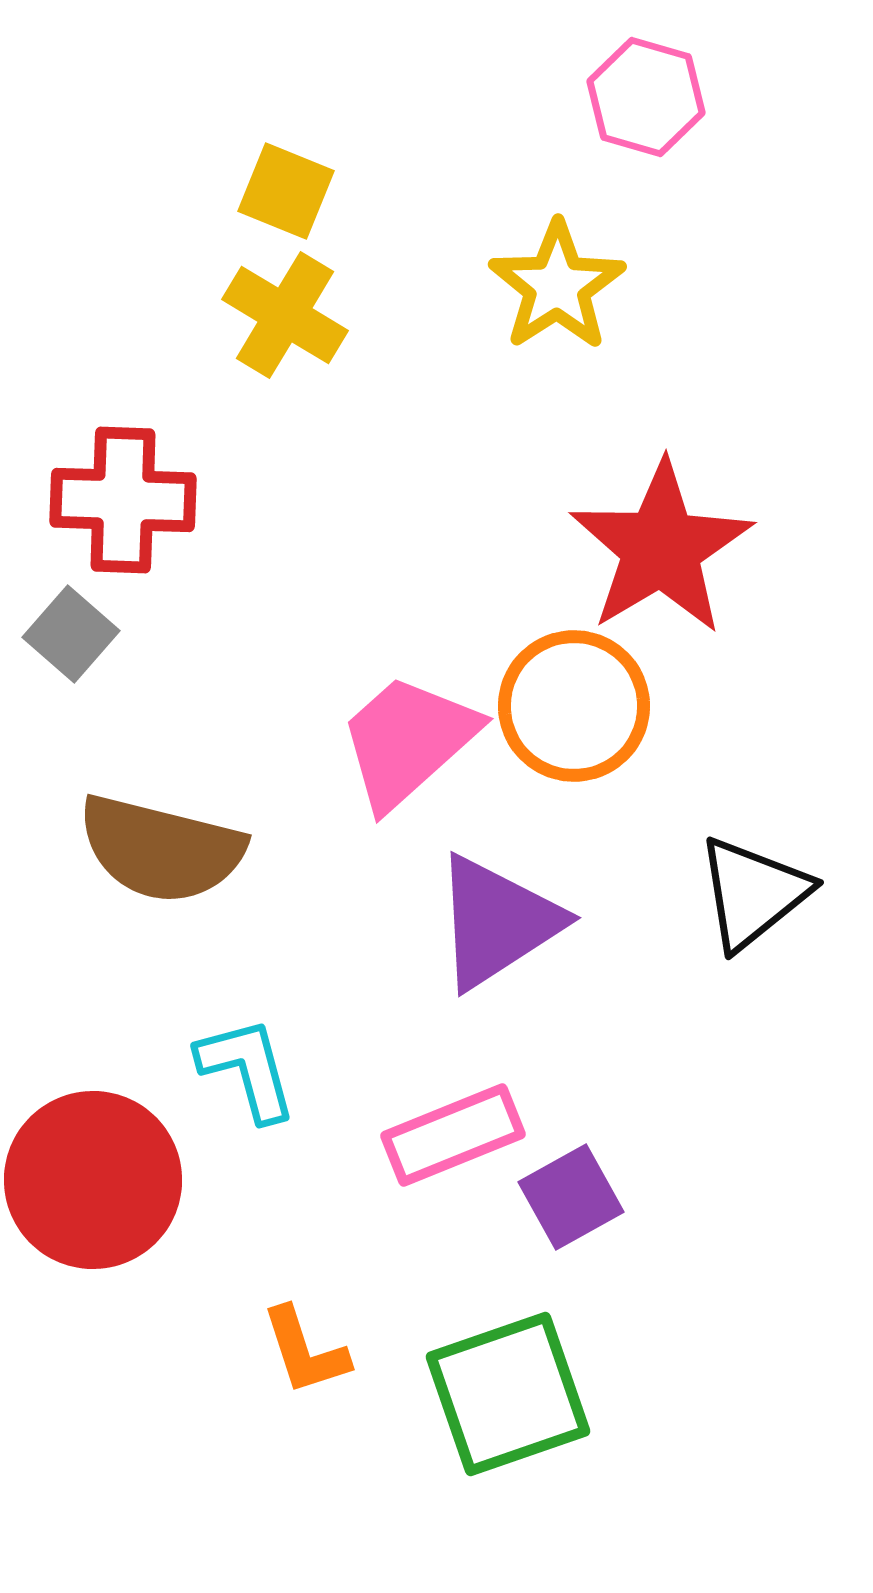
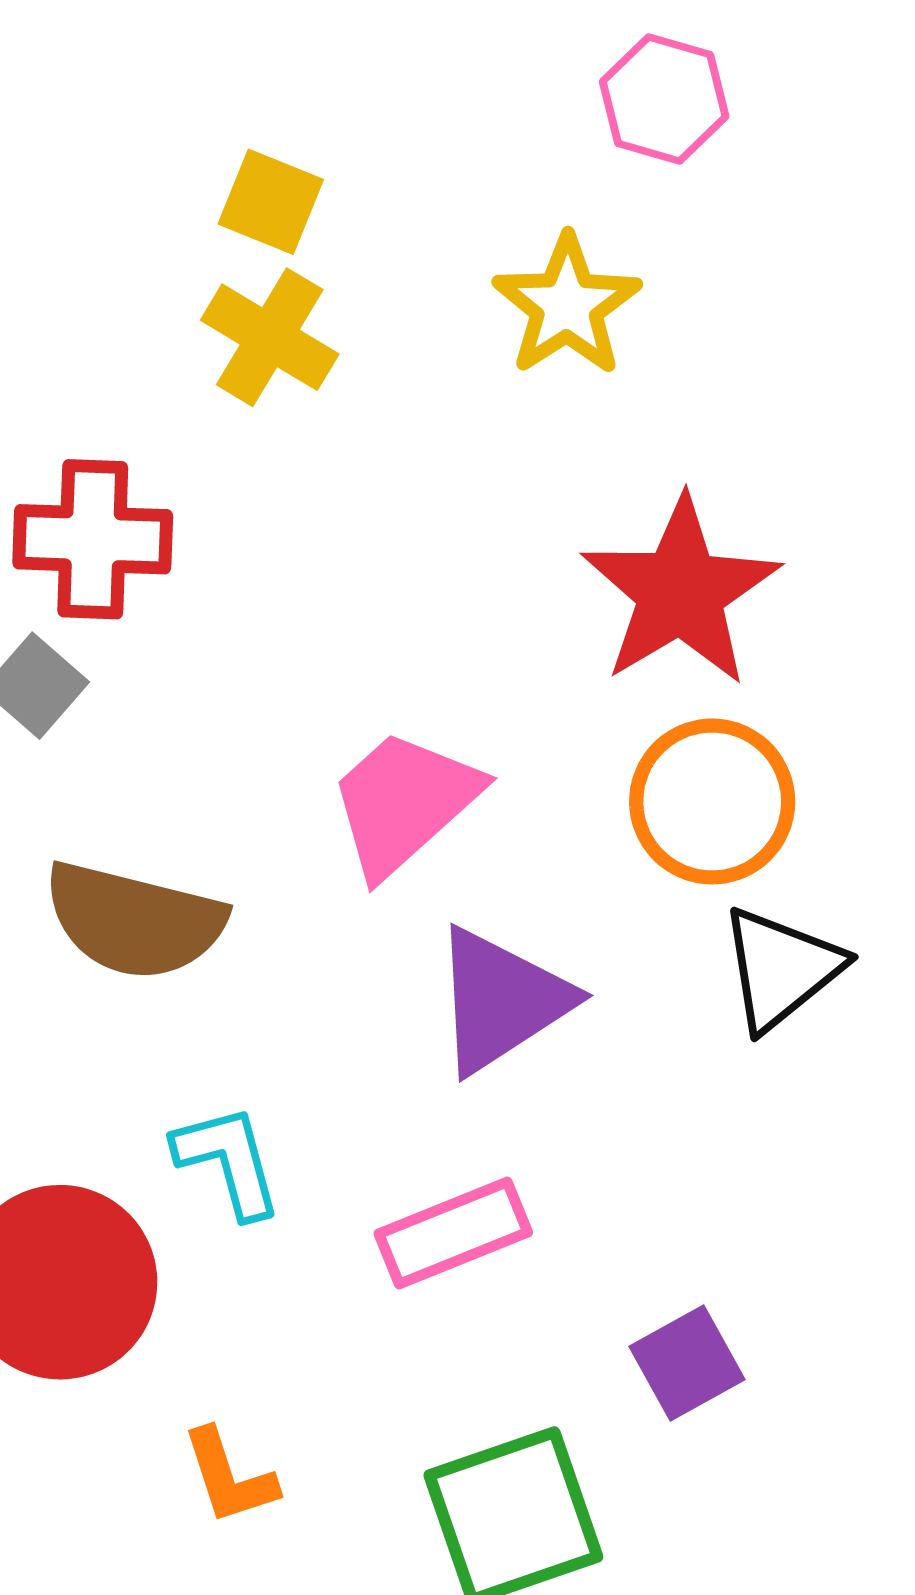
orange circle: (574, 706) -> (712, 801), moved
purple square: (571, 1197) -> (687, 1363), moved
orange L-shape: (305, 1351) -> (229, 1477), moved

